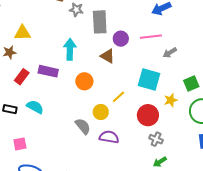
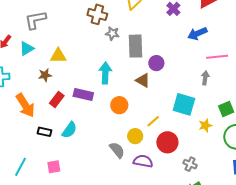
pink line: (151, 37) -> (217, 57), moved
gray arrow: (170, 53) -> (205, 78), turned 128
cyan semicircle: (35, 107) -> (69, 130), turned 96
red circle: (148, 115) -> (167, 142), moved

